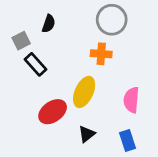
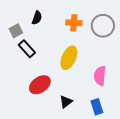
gray circle: (112, 20) -> (103, 26), moved
orange cross: (101, 54) -> (74, 23), moved
yellow ellipse: (84, 92) -> (69, 58), moved

